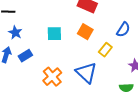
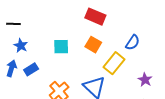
yellow rectangle: (105, 50) -> (114, 63), size x1.5

